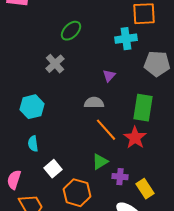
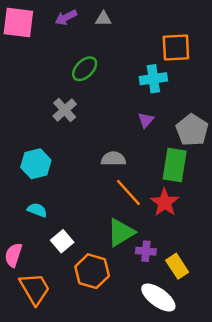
gray pentagon: (157, 64) -> (192, 130), moved, turned 30
purple triangle: (109, 76) -> (146, 120), moved
cyan semicircle: (33, 144) -> (37, 210), turned 119
green triangle: (100, 162) -> (121, 232), size x1.4

